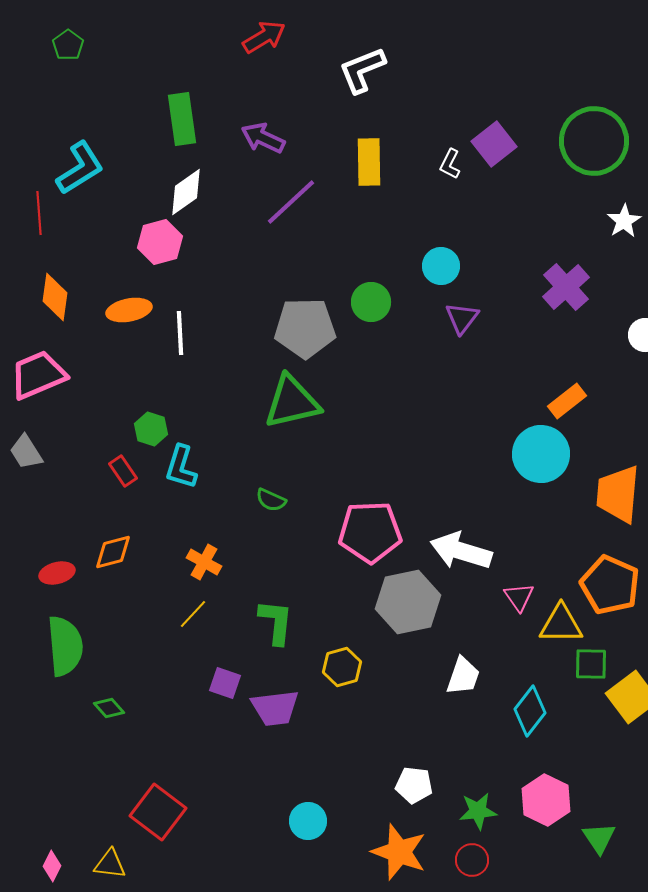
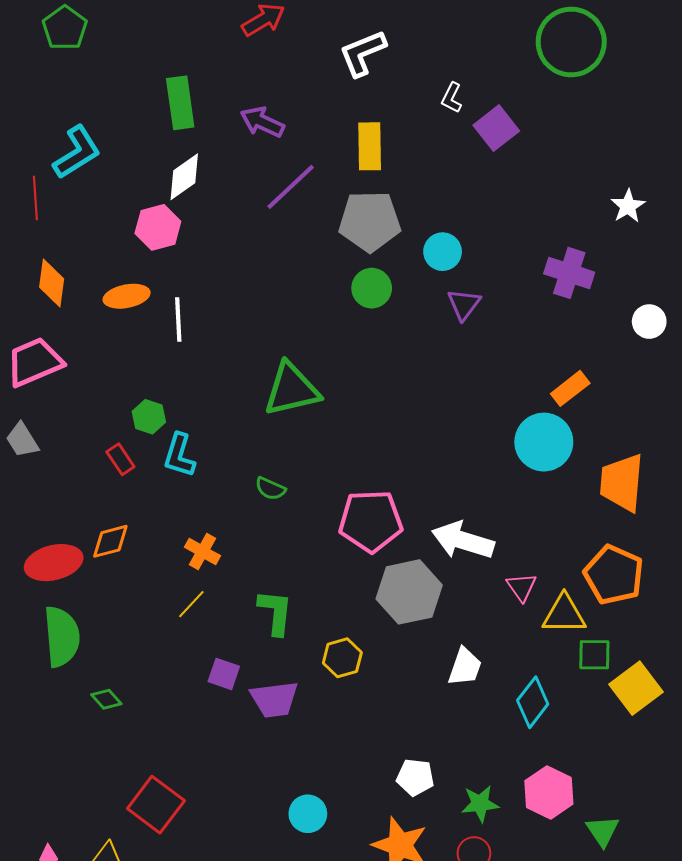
green pentagon: (68, 45) -> (65, 28), size x1.4
green circle: (594, 141) -> (571, 42), moved
white L-shape: (450, 164) -> (452, 98), moved
purple cross: (566, 287) -> (569, 273), turned -30
gray pentagon: (305, 328) -> (370, 221), moved
red ellipse: (57, 573) -> (54, 563), size x1.6

